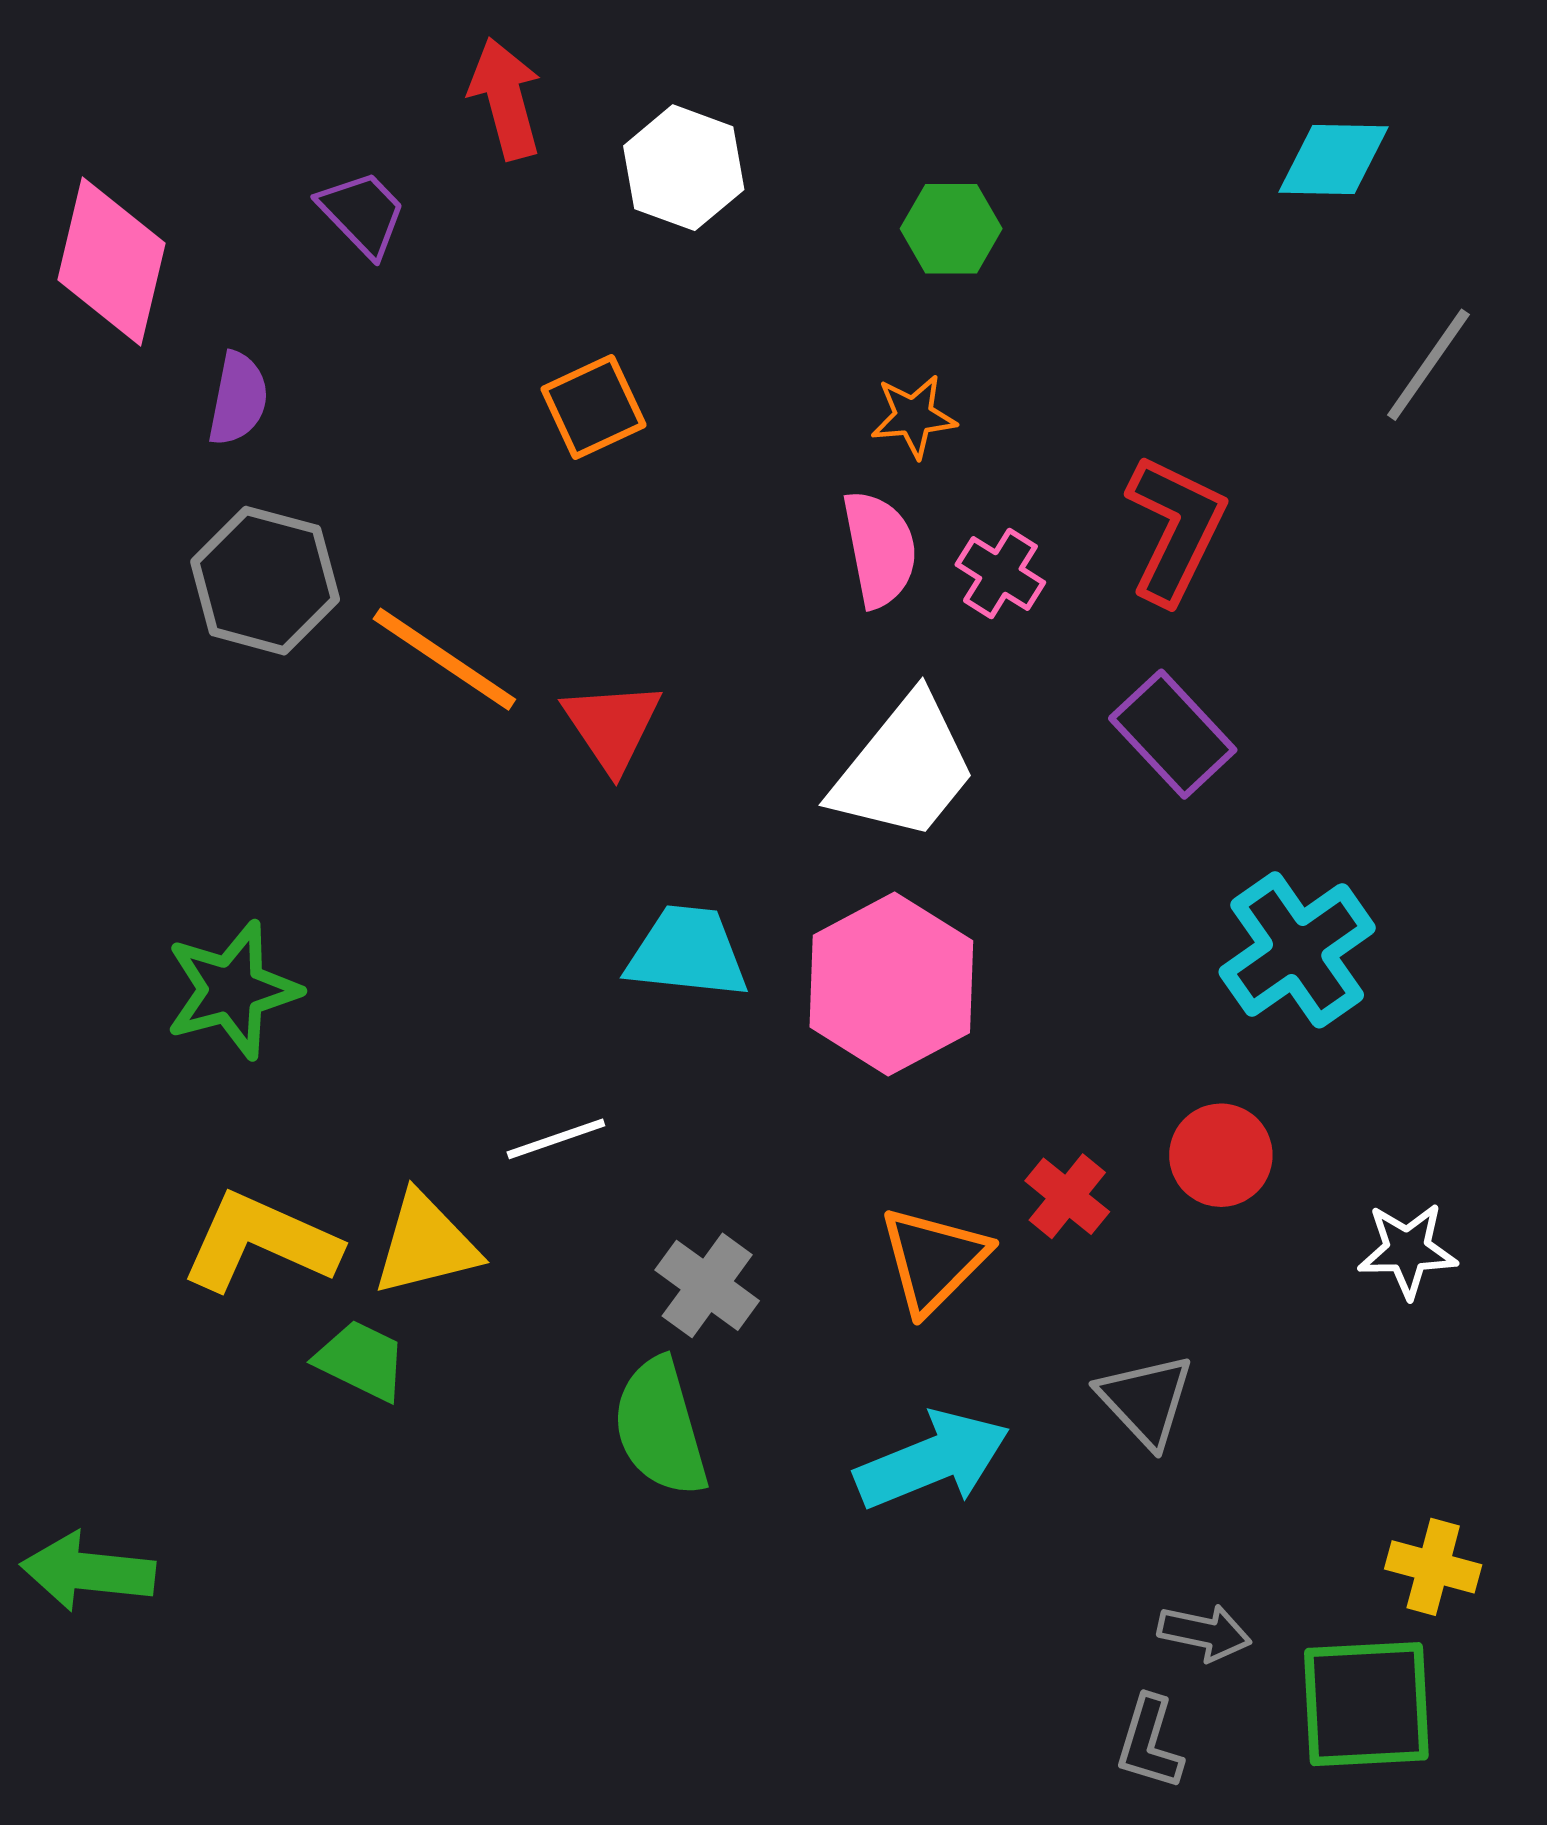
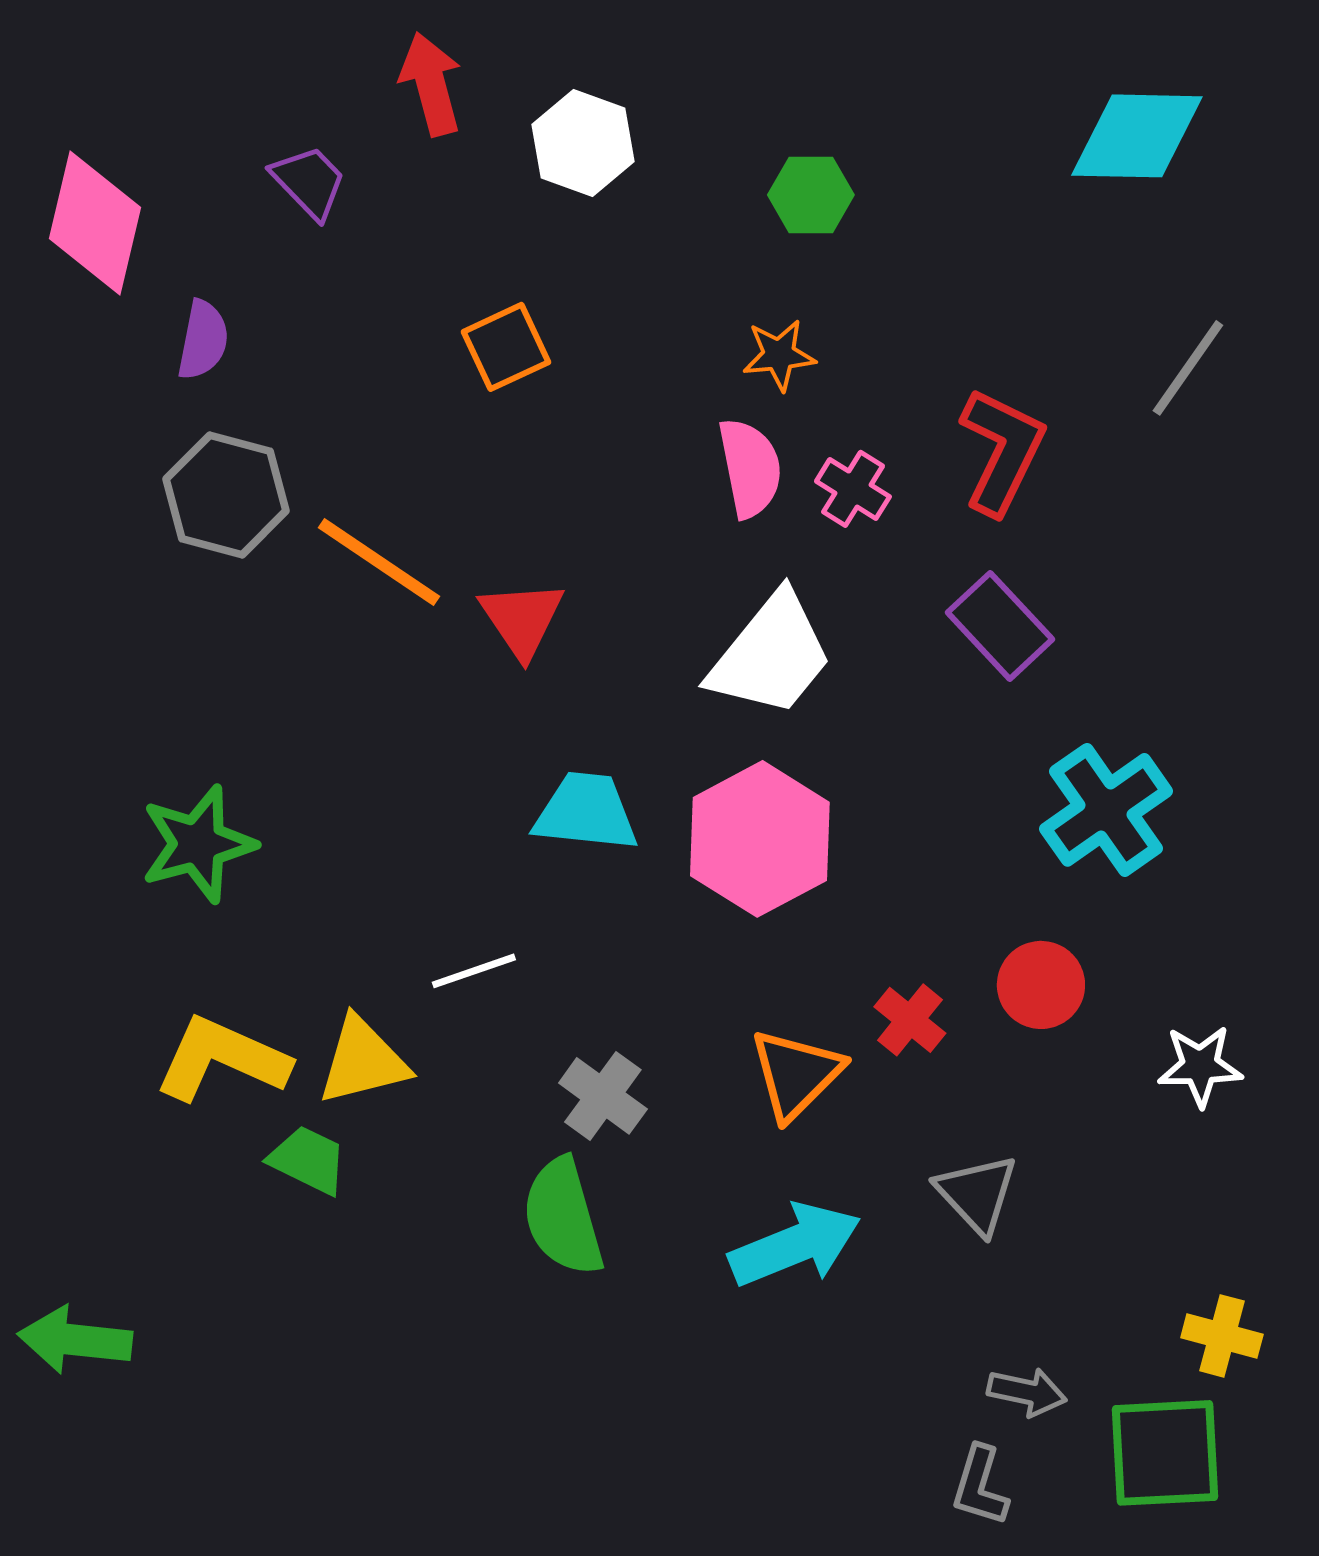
cyan diamond: (1333, 160) -> (1137, 136), size x1.4
gray line: (1428, 365) -> (1188, 368), moved

